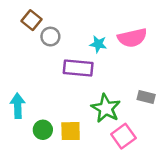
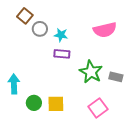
cyan star: (98, 44) -> (61, 35), moved
purple rectangle: (78, 68) -> (62, 54), size x0.7
green star: (106, 108) -> (91, 72), moved

